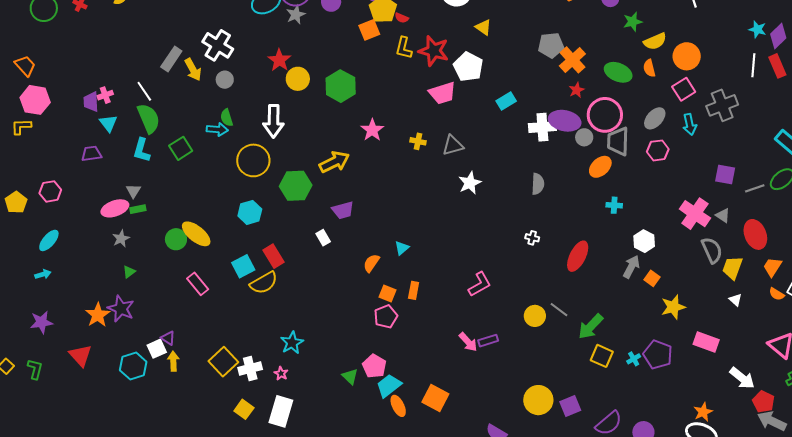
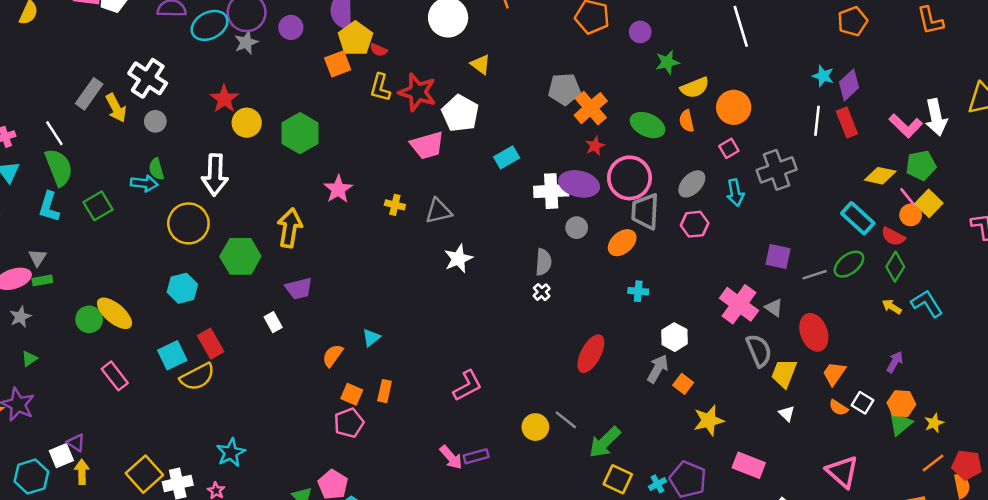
pink square: (684, 89) -> (729, 148), size x0.7
gray circle: (584, 137) -> (577, 228), moved
yellow arrow: (334, 162) -> (290, 228), turned -56
white cross: (532, 238) -> (542, 292), moved, turned 32

